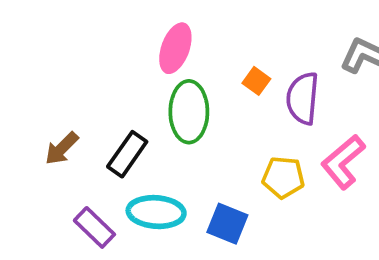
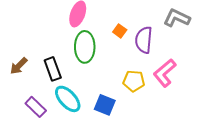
black rectangle: (127, 154) -> (53, 69), turned -55
cyan ellipse: (156, 212) -> (68, 99), turned 44

